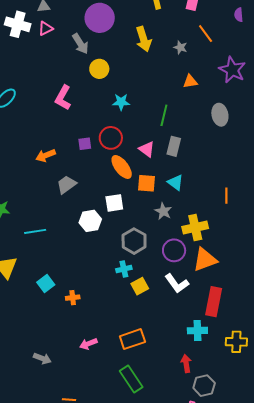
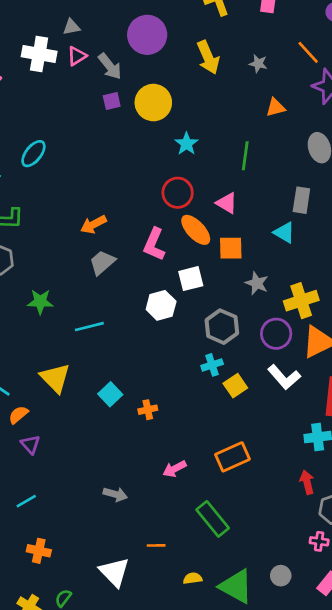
orange line: (206, 34) -> (308, 52), moved
gray arrow: (80, 44) -> (110, 66), moved
yellow circle: (99, 69) -> (153, 103), size x1.4
pink L-shape: (63, 98) -> (154, 244), moved
cyan star: (121, 102) -> (187, 144), turned -30
purple square: (85, 144) -> (112, 101), moved
gray rectangle: (174, 146) -> (301, 200), moved
cyan triangle: (175, 182) -> (284, 233), moved
gray trapezoid: (66, 185) -> (102, 262), moved
green rectangle: (131, 379) -> (213, 519), moved

